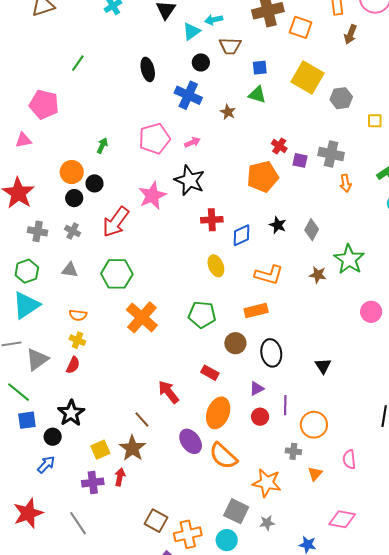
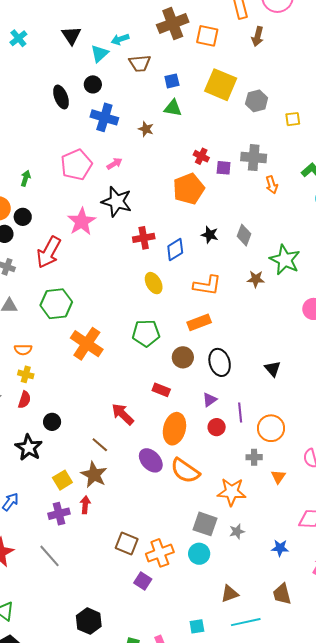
black circle: (201, 62) -> (93, 84), moved
black circle: (53, 437) -> (52, 422), moved

